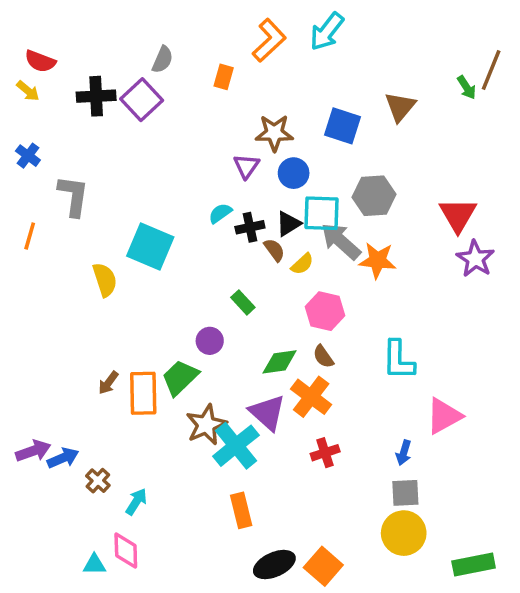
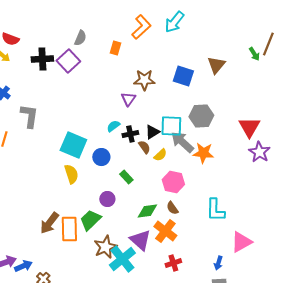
blue circle: (294, 173) -> (101, 157), moved
yellow semicircle: (105, 280) -> (71, 174), moved
brown arrow: (108, 383) -> (49, 223), size x1.6

